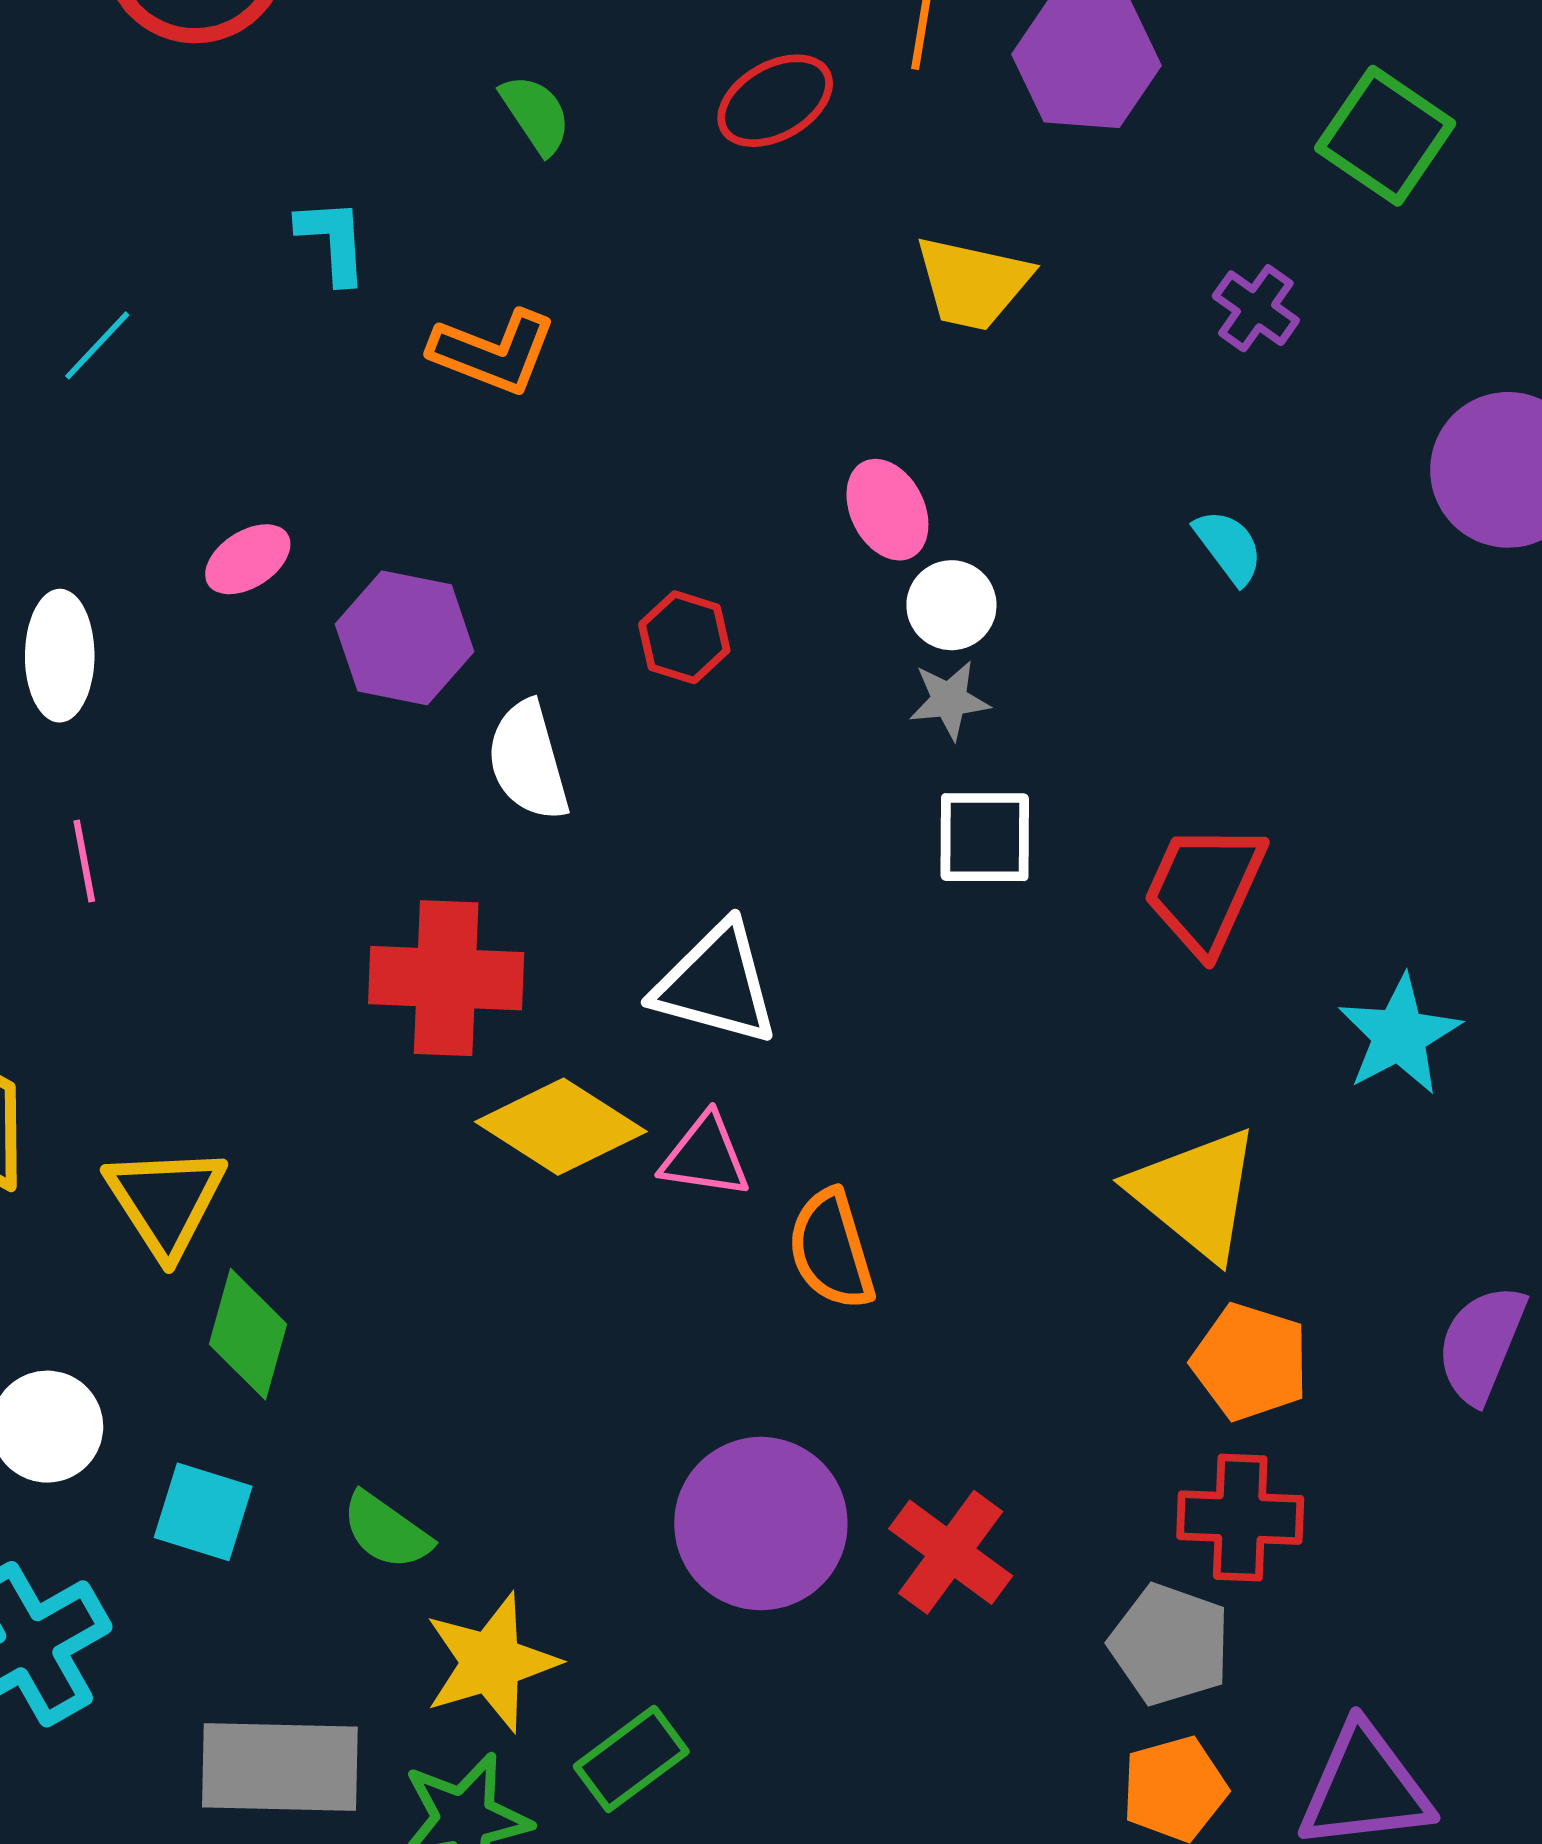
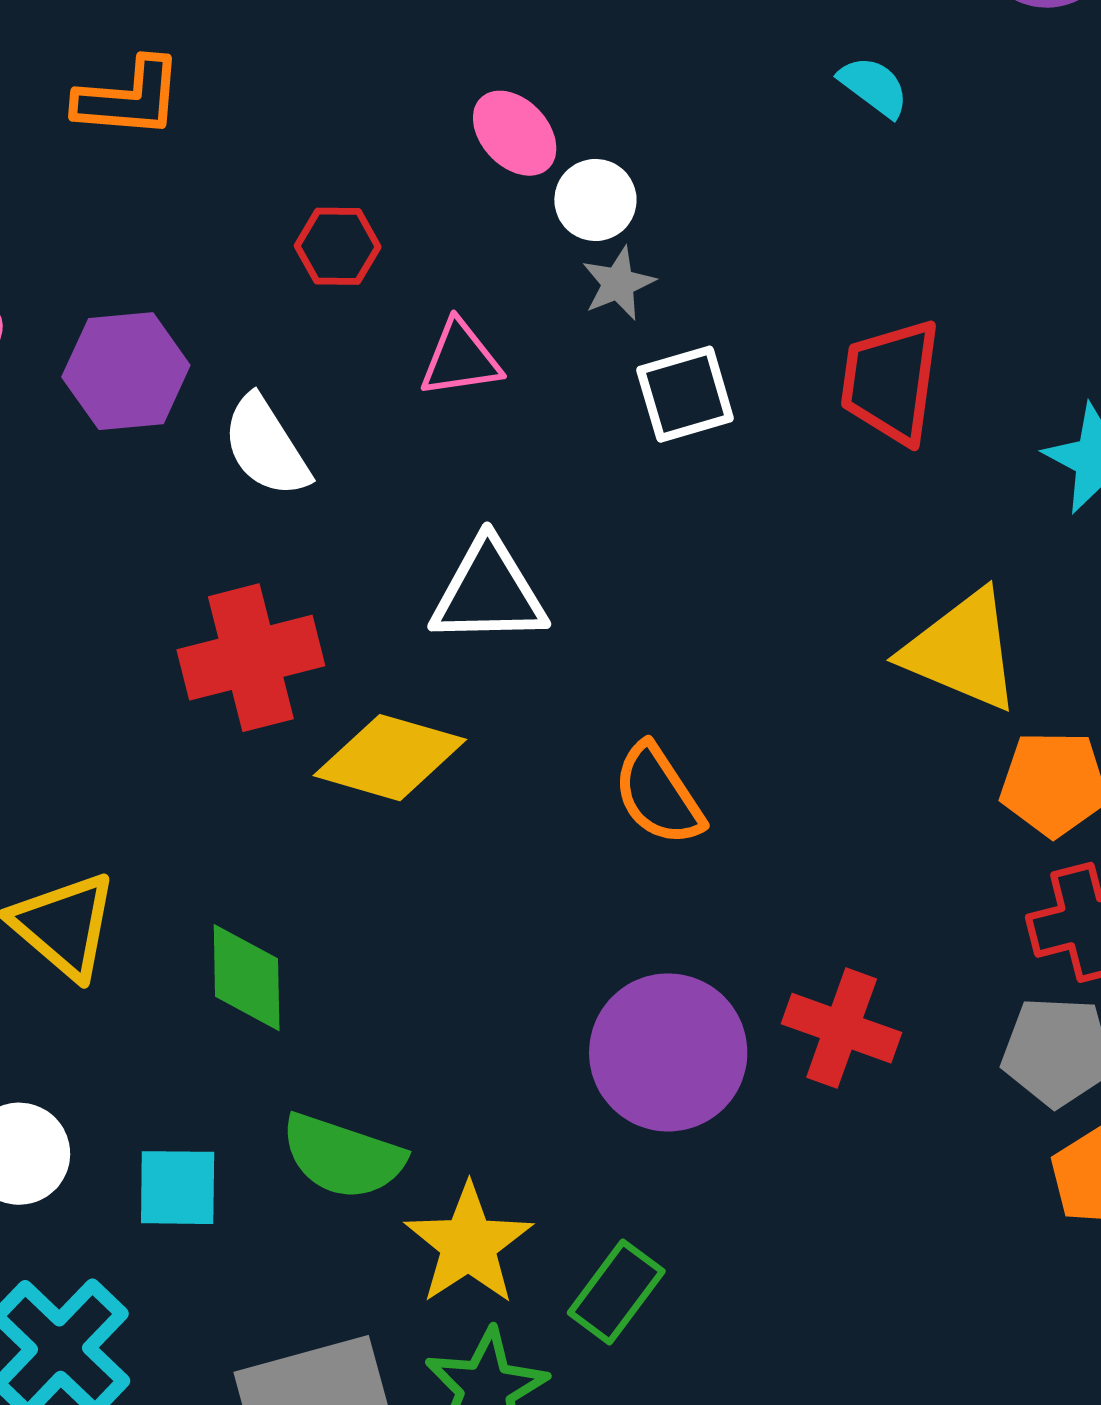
cyan semicircle: (1229, 547) -> (874, 87), moved
red hexagon: (684, 637) -> (338, 246), moved
pink triangle: (705, 1156) -> (460, 359), moved
green diamond: (248, 1334) -> (247, 978), moved
green semicircle: (386, 1531) -> (343, 1156), size x1.4

